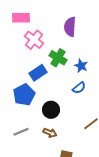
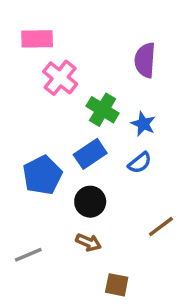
purple semicircle: (70, 27) -> (145, 60), moved
blue rectangle: (38, 73) -> (90, 154), moved
gray line: (21, 132) -> (28, 255), moved

